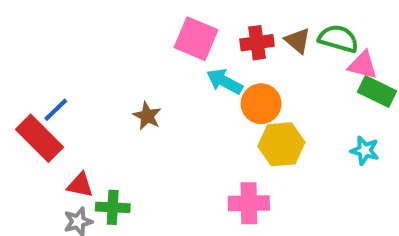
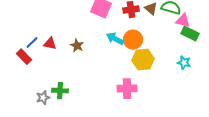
cyan arrow: (224, 81) -> (115, 39), moved
red rectangle: (39, 138) -> (24, 57), size x0.7
red triangle: (80, 185) -> (50, 44), moved

